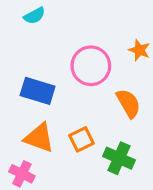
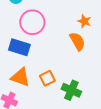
pink circle: (91, 66) -> (32, 22), moved
orange semicircle: (128, 103) -> (77, 41), moved

